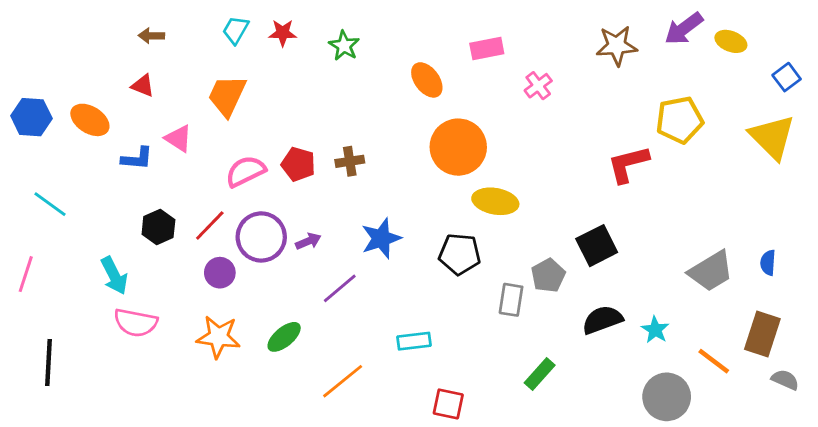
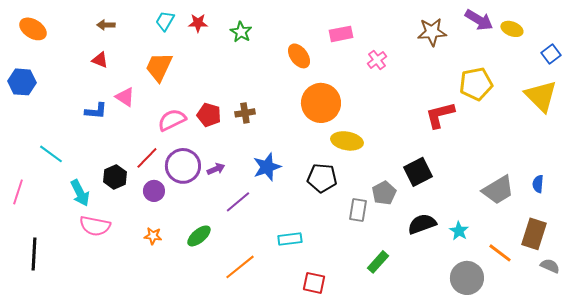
purple arrow: (684, 29) -> (479, 20), turned -112
orange ellipse: (90, 120) -> (33, 29), moved
cyan line: (50, 204) -> (51, 154), moved
black hexagon: (158, 227) -> (115, 177), moved
orange star: (218, 337) -> (153, 236), size x0.6

